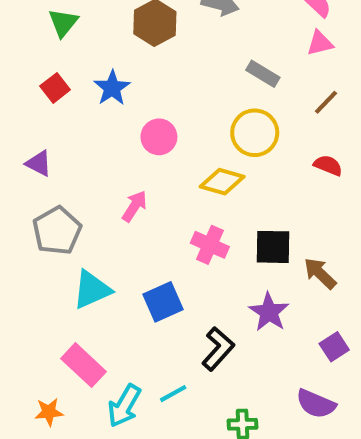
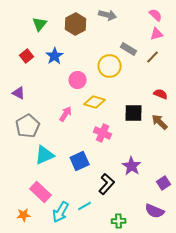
green triangle: (63, 23) -> (40, 24), moved
brown line: (326, 102) -> (153, 57), moved
yellow circle: (255, 133) -> (110, 66), moved
yellow diamond: (222, 182) -> (95, 102), moved
black square: (273, 247) -> (134, 113), moved
brown arrow: (320, 273) -> (160, 122), moved

